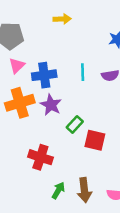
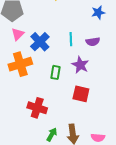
blue cross: (44, 75) -> (40, 42), turned -36
purple star: (51, 105) -> (80, 65), moved
green rectangle: (75, 124) -> (55, 72), moved, turned -32

